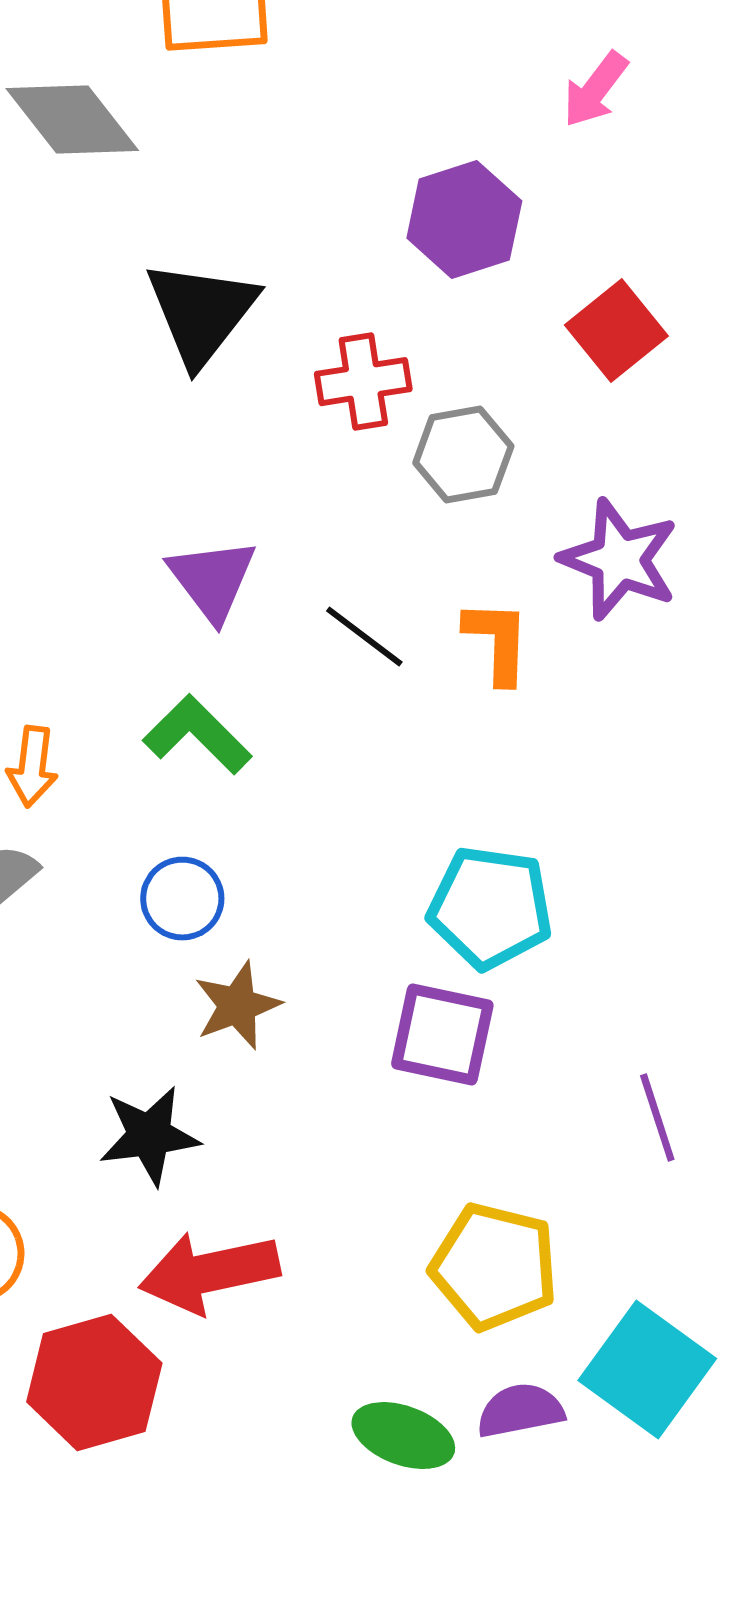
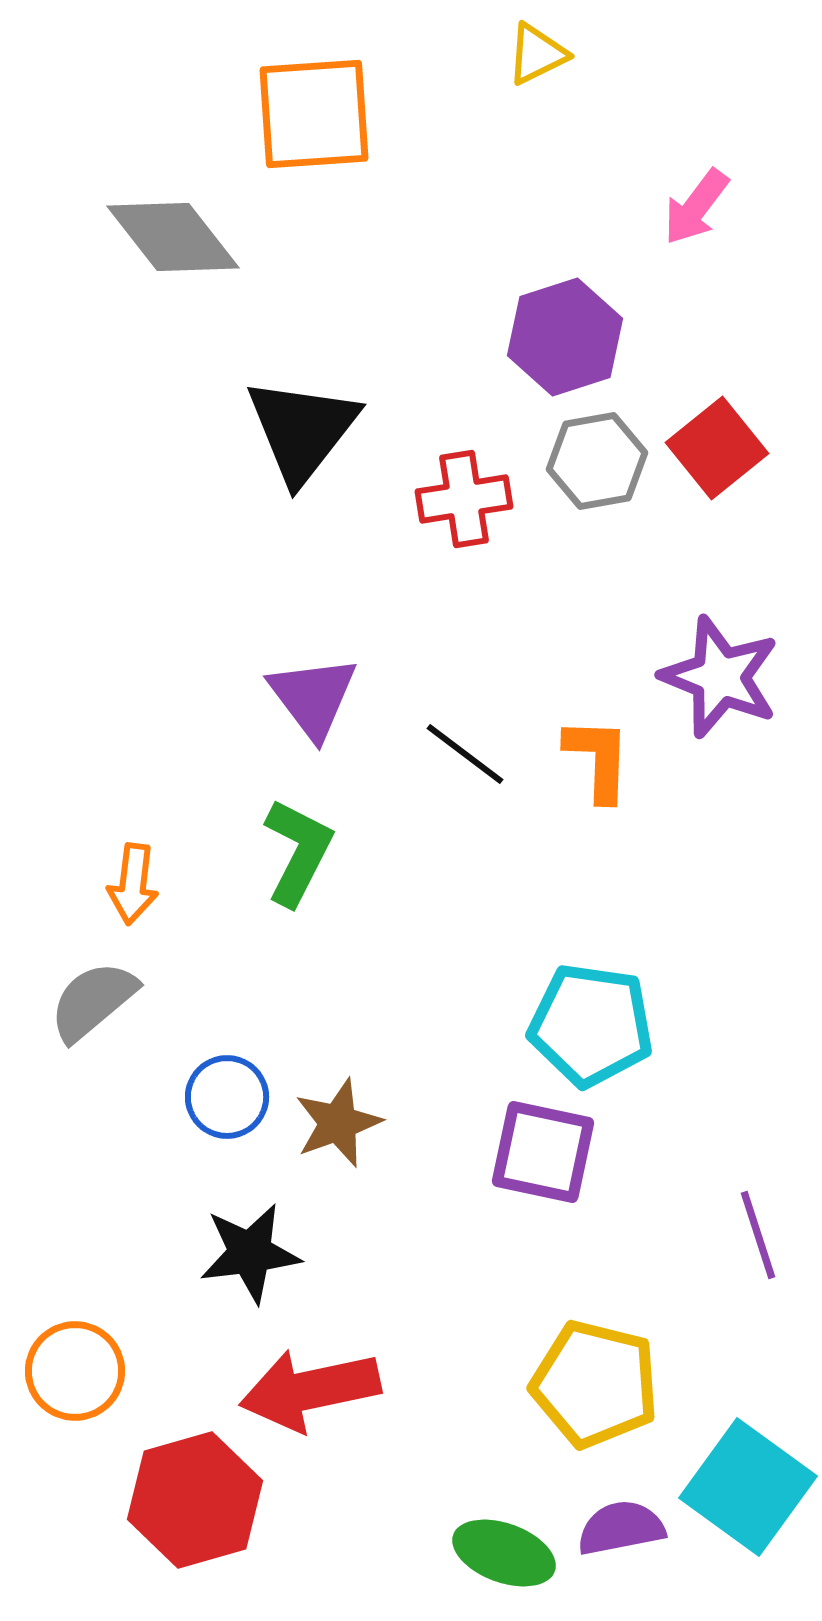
gray hexagon: (463, 455) -> (597, 461), moved
green L-shape: (197, 735) -> (298, 852), turned 72
blue circle: (182, 899) -> (227, 1097), moved

